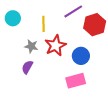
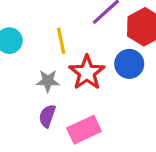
blue circle: (81, 56) -> (129, 64), moved
pink rectangle: (76, 81) -> (84, 130), moved

